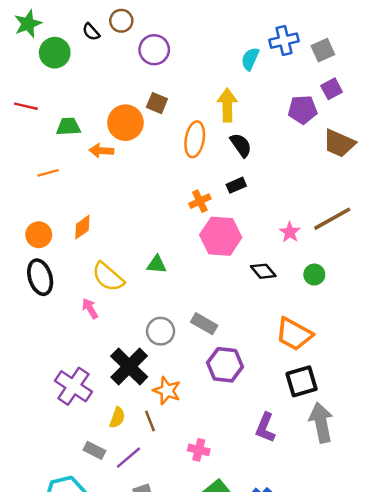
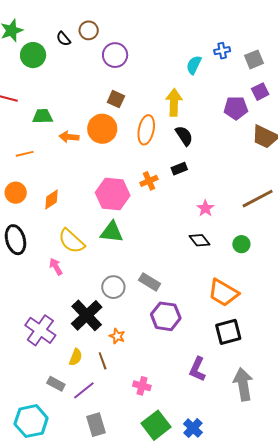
blue cross: (284, 41) -> (222, 51), size x0.7
orange circle: (125, 123) -> (102, 129), moved
pink star: (290, 232) -> (205, 208), moved
orange circle: (39, 235) -> (16, 193), moved
pink hexagon: (221, 236) -> (113, 194), moved
green triangle: (157, 264) -> (112, 232), size x1.4
orange star: (167, 391) -> (117, 336), size x0.7
gray arrow: (321, 423) -> (243, 384), moved

